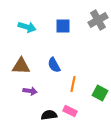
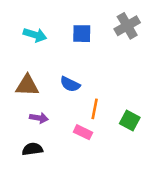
blue semicircle: (54, 65) -> (70, 84), turned -35
pink rectangle: (70, 111) -> (83, 132), moved
black semicircle: (49, 115) -> (32, 149), moved

